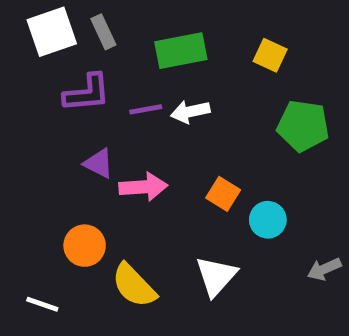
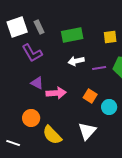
yellow square: (270, 55) -> (110, 37), turned -32
purple L-shape: (87, 93) -> (32, 53), turned 65
purple line: (146, 109) -> (99, 68), moved

